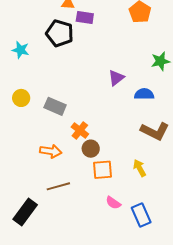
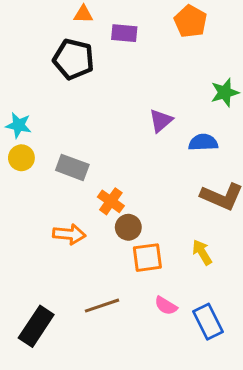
purple rectangle: (85, 18) -> (124, 33), moved
cyan star: (21, 50) -> (19, 125), moved
brown line: (58, 186) -> (102, 306), moved

